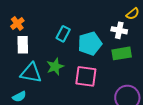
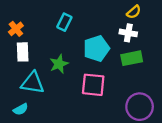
yellow semicircle: (133, 14) -> (134, 12), moved
cyan rectangle: (63, 34) -> (64, 22), moved
green star: (55, 67) -> (59, 64), moved

